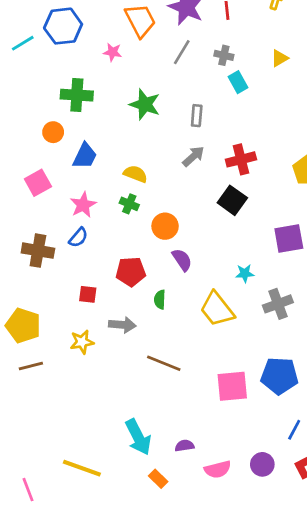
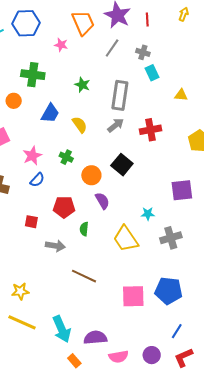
yellow triangle: (280, 58) -> (181, 95), moved, turned 32
green star: (145, 104) -> (82, 85), size x0.7
gray rectangle: (197, 116) -> (120, 95), size x1.8
blue trapezoid: (85, 156) -> (50, 113), moved
yellow semicircle: (135, 174) -> (80, 125), moved, turned 30
black square: (232, 200) -> (122, 165), moved
blue semicircle: (78, 237) -> (37, 180), moved
yellow star: (82, 342) -> (20, 291), moved
purple semicircle: (185, 446) -> (95, 338), size x1.6
yellow line: (82, 468) -> (22, 322), moved

